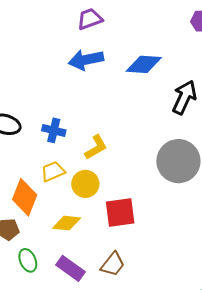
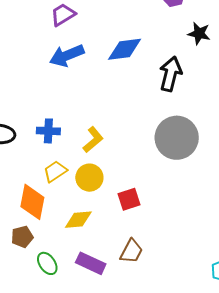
red square: (120, 213) -> (129, 199), size x0.7

